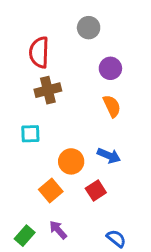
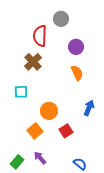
red semicircle: (39, 52) -> (40, 36), moved
brown cross: (48, 90) -> (33, 62), turned -30
blue arrow: (109, 156) -> (89, 108), moved, turned -91

